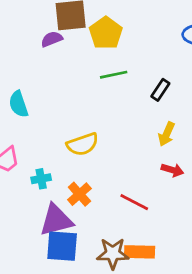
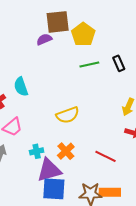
black rectangle: (160, 90) -> (119, 63), moved, turned -56
cyan cross: (41, 179) -> (37, 151), moved

